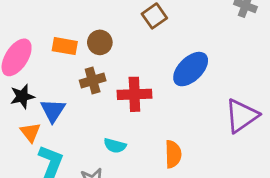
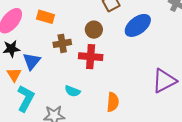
brown circle: (100, 42) -> (94, 30), moved
blue ellipse: (191, 69) -> (138, 25), moved

